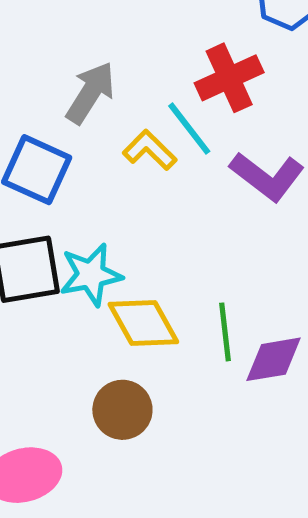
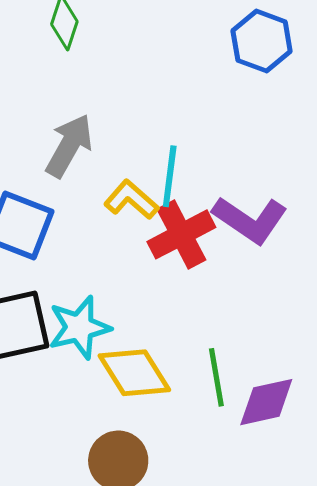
red cross: (229, 78) -> (181, 234), moved
cyan line: (189, 129) -> (170, 176), turned 48

